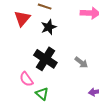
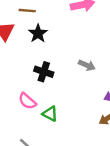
black cross: (45, 59) -> (44, 72), size x0.7

